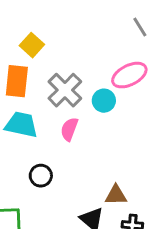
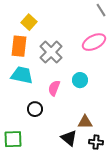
cyan circle: (104, 101) -> (80, 80), moved
pink semicircle: (69, 129) -> (54, 88), moved

